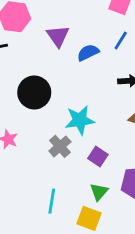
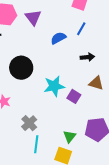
purple triangle: (58, 36) -> (33, 17), moved
gray cross: (60, 146) -> (29, 123), moved
purple square: (98, 156) -> (74, 96), moved

